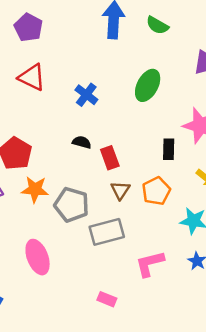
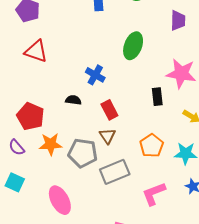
blue cross: (86, 95) -> (95, 75), moved
black semicircle: (82, 142) -> (73, 100), moved
brown triangle: (120, 190) -> (108, 136), moved
orange pentagon: (156, 191) -> (152, 146), moved

